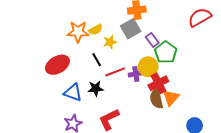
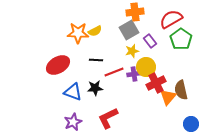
red semicircle: (200, 17) -> (171, 19), moved
yellow star: (110, 42) -> (132, 51), moved
green pentagon: (166, 52) -> (181, 39), moved
black line: (97, 60) -> (96, 60), turned -56
brown semicircle: (156, 99) -> (181, 90), moved

